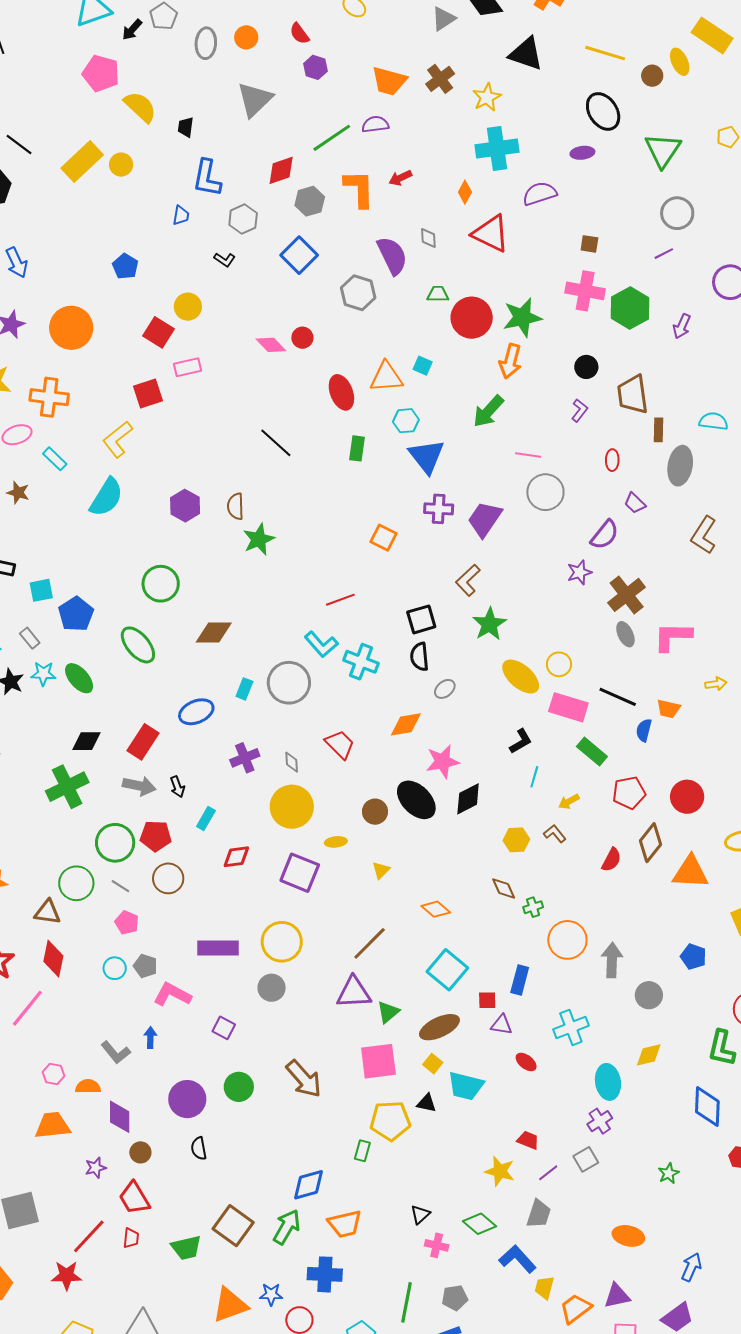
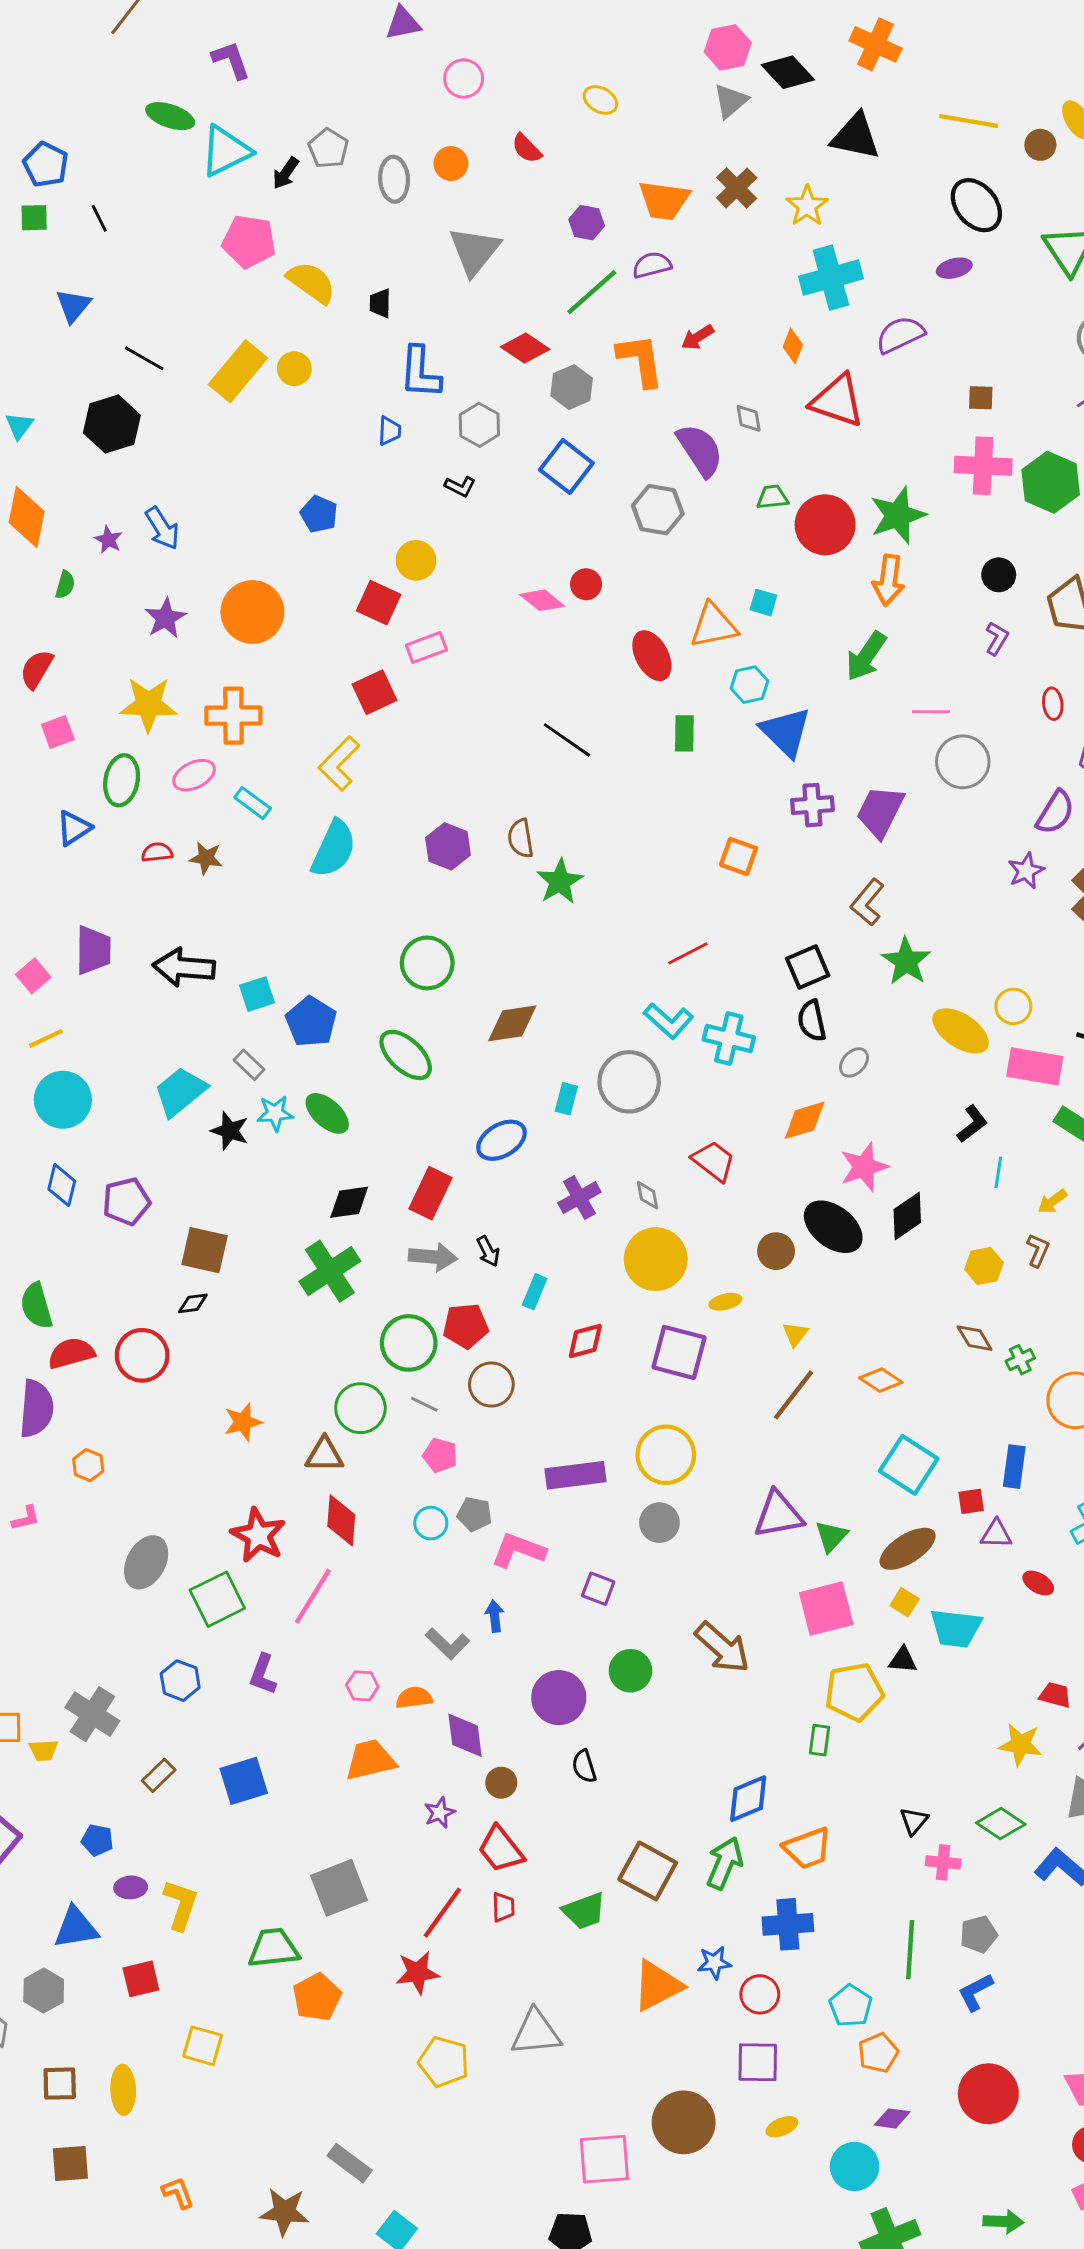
purple hexagon: (315, 67) -> (587, 223), moved
red diamond: (281, 170) -> (525, 348), turned 60
brown L-shape: (555, 834) -> (1038, 1250), turned 70
brown line: (370, 943) -> (793, 1395), moved

